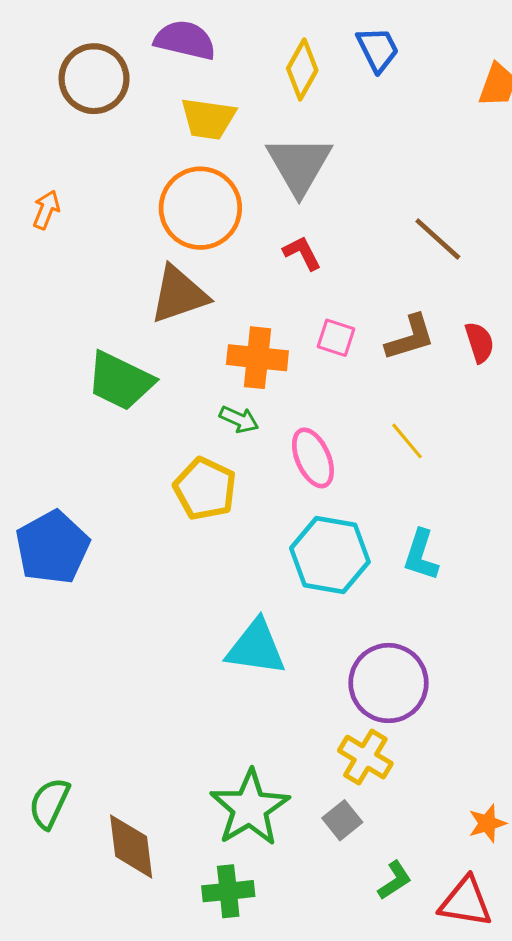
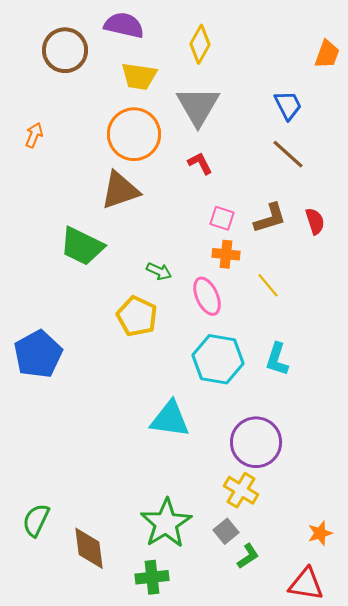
blue trapezoid: (378, 49) -> (288, 105), moved
orange cross: (257, 358) -> (226, 254), moved, size x0.7
green L-shape: (395, 880) -> (248, 556), moved

